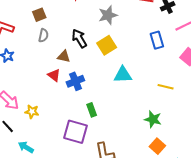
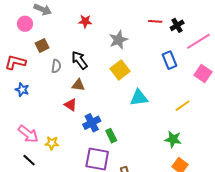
brown square: (39, 15) -> (42, 45), moved
black arrow: (79, 38) -> (79, 60), moved
blue cross: (75, 81) -> (92, 123), moved
yellow line: (166, 87) -> (183, 106), turned -42

